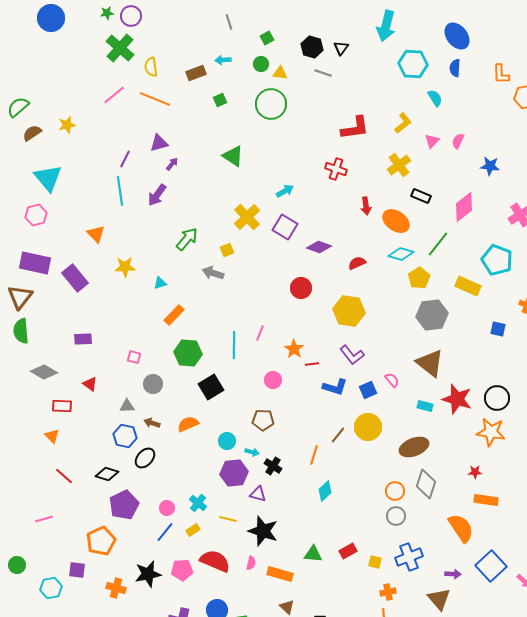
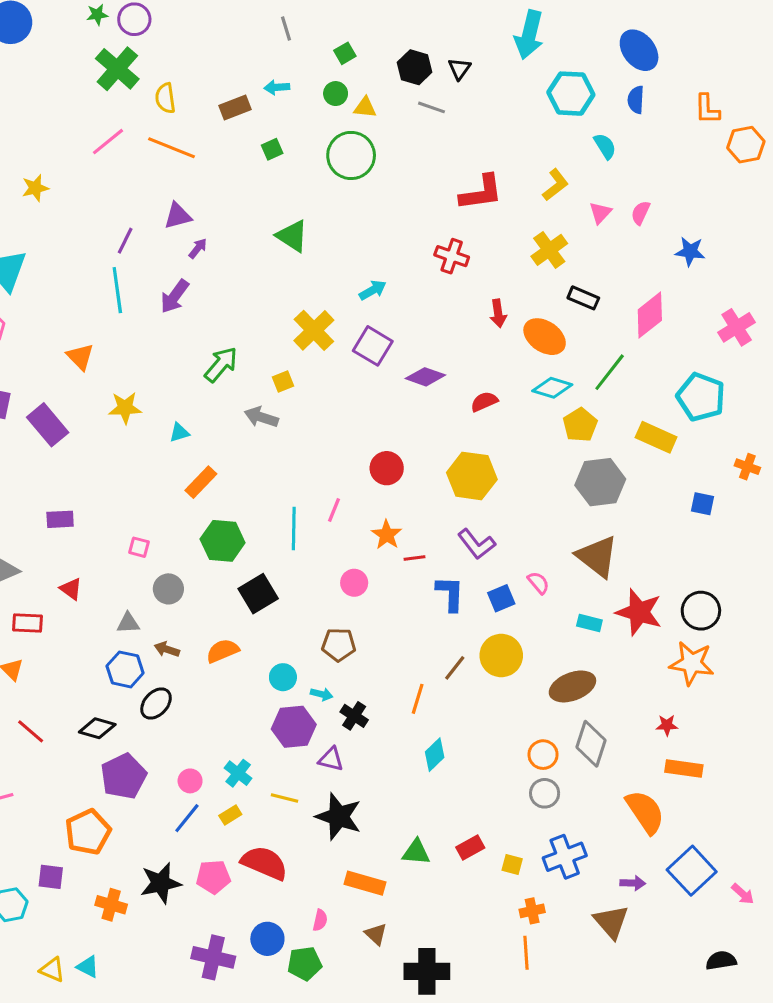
red circle: (301, 288) -> (387, 468), moved
blue L-shape: (335, 387) -> (450, 594), turned -105
pink semicircle: (251, 563) -> (320, 920), moved

